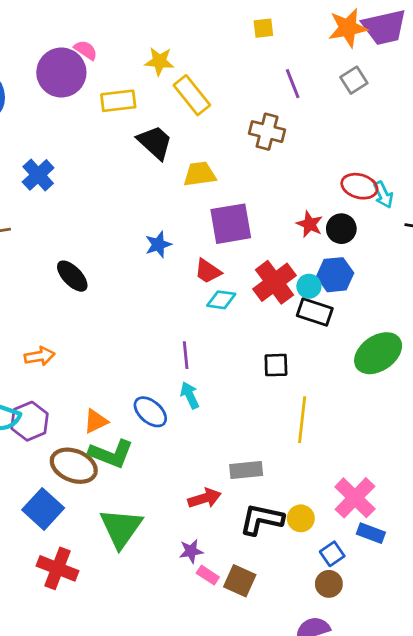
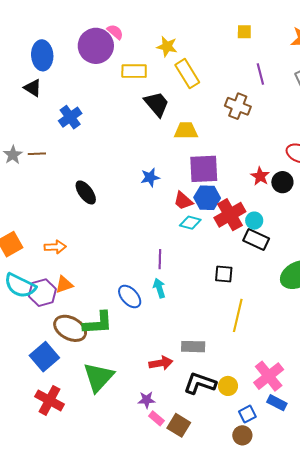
blue hexagon: (335, 275) -> (207, 198), moved
orange triangle: (96, 421) -> (64, 285), moved
green L-shape: (111, 454) -> (98, 323), turned -32

